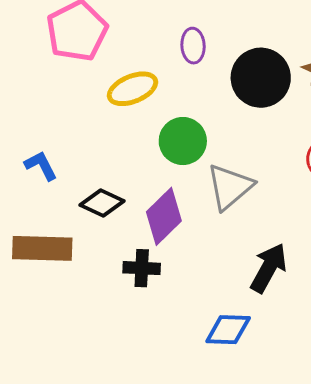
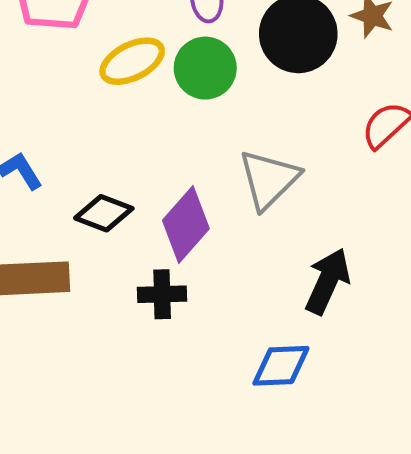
green circle: (183, 141) -> (205, 68), moved

